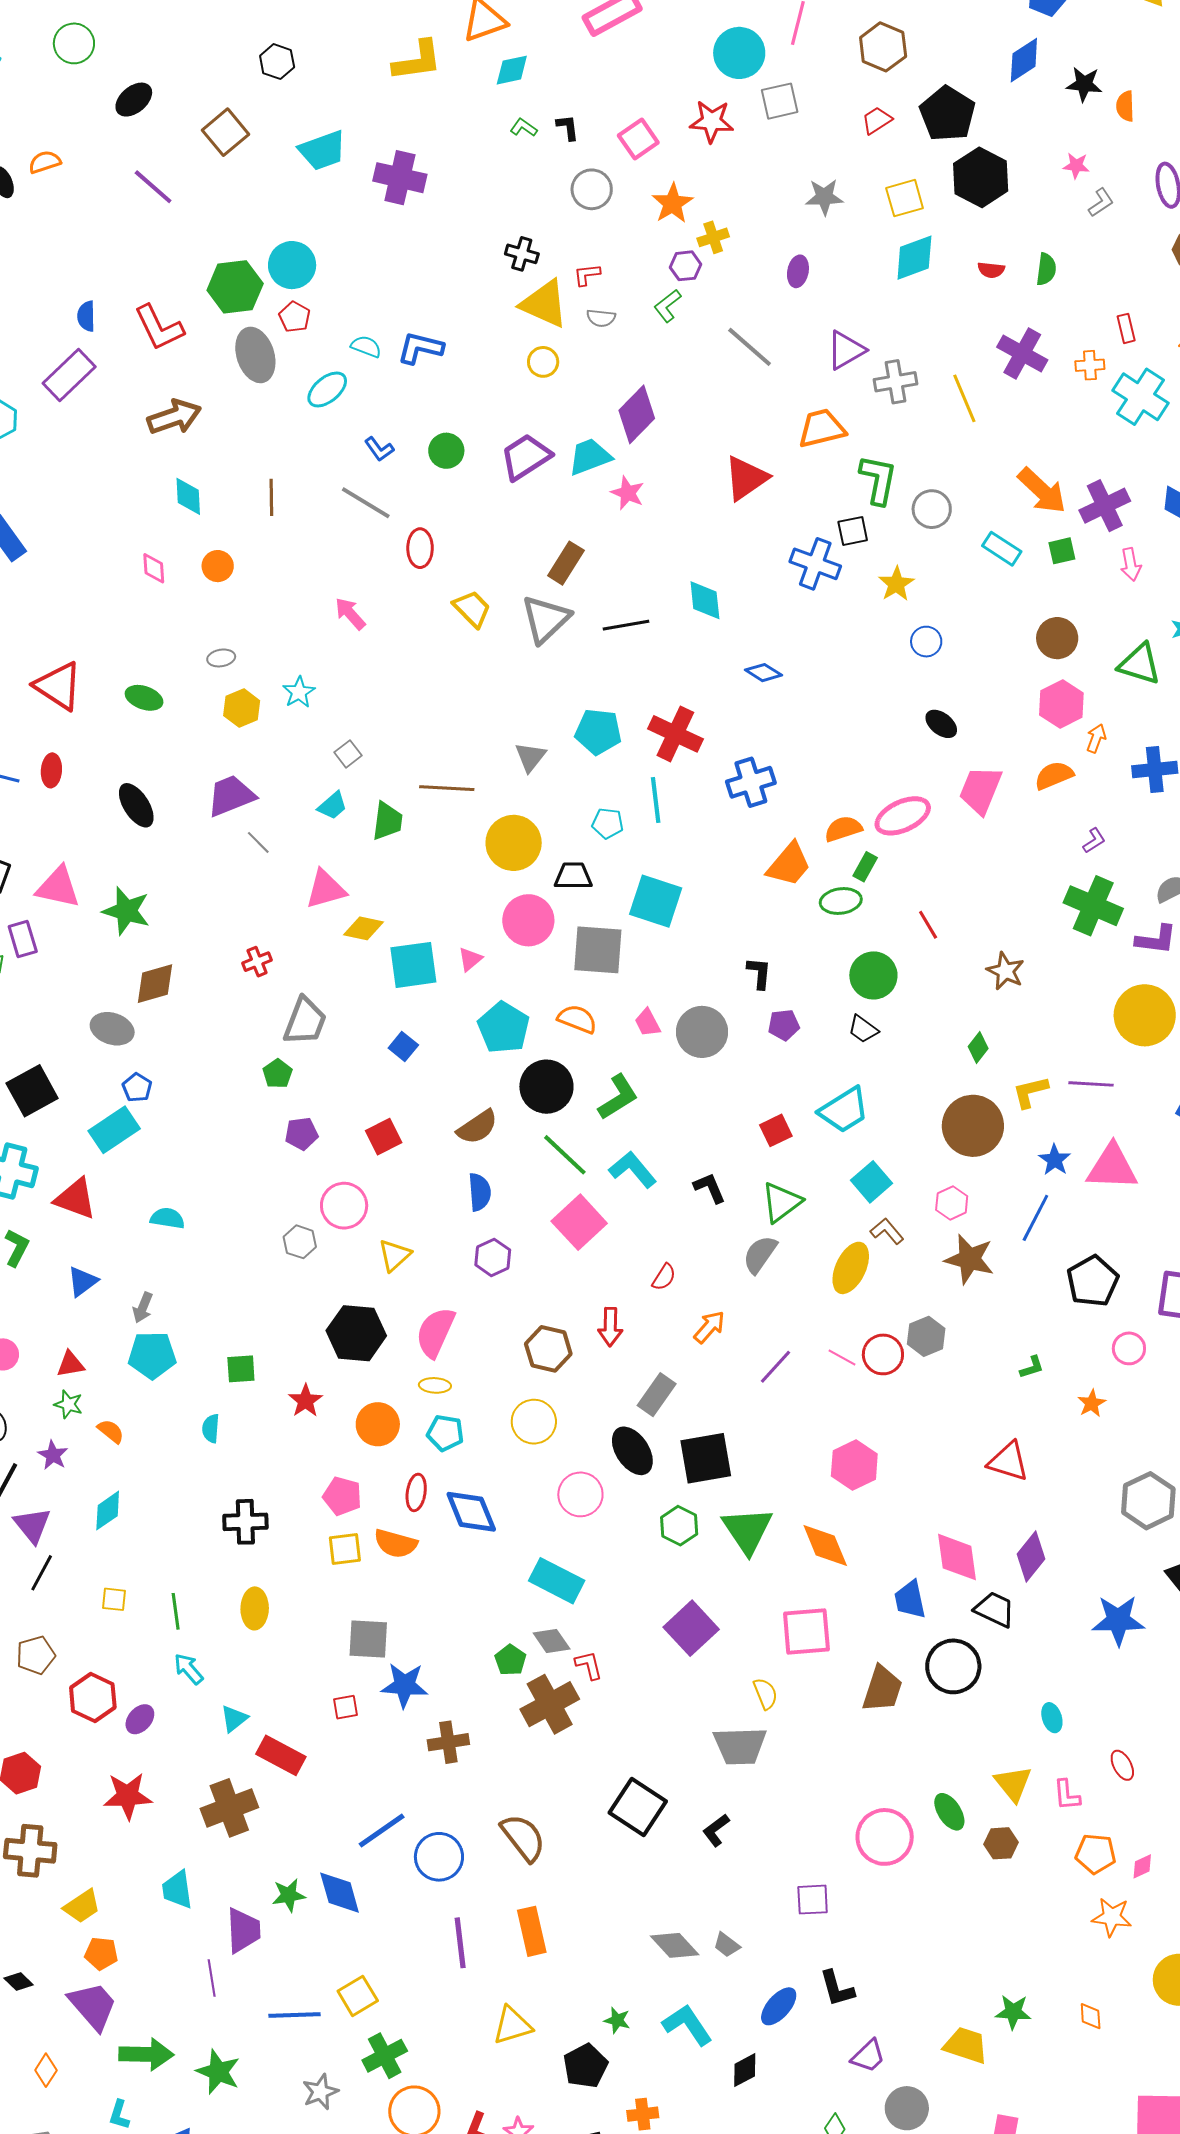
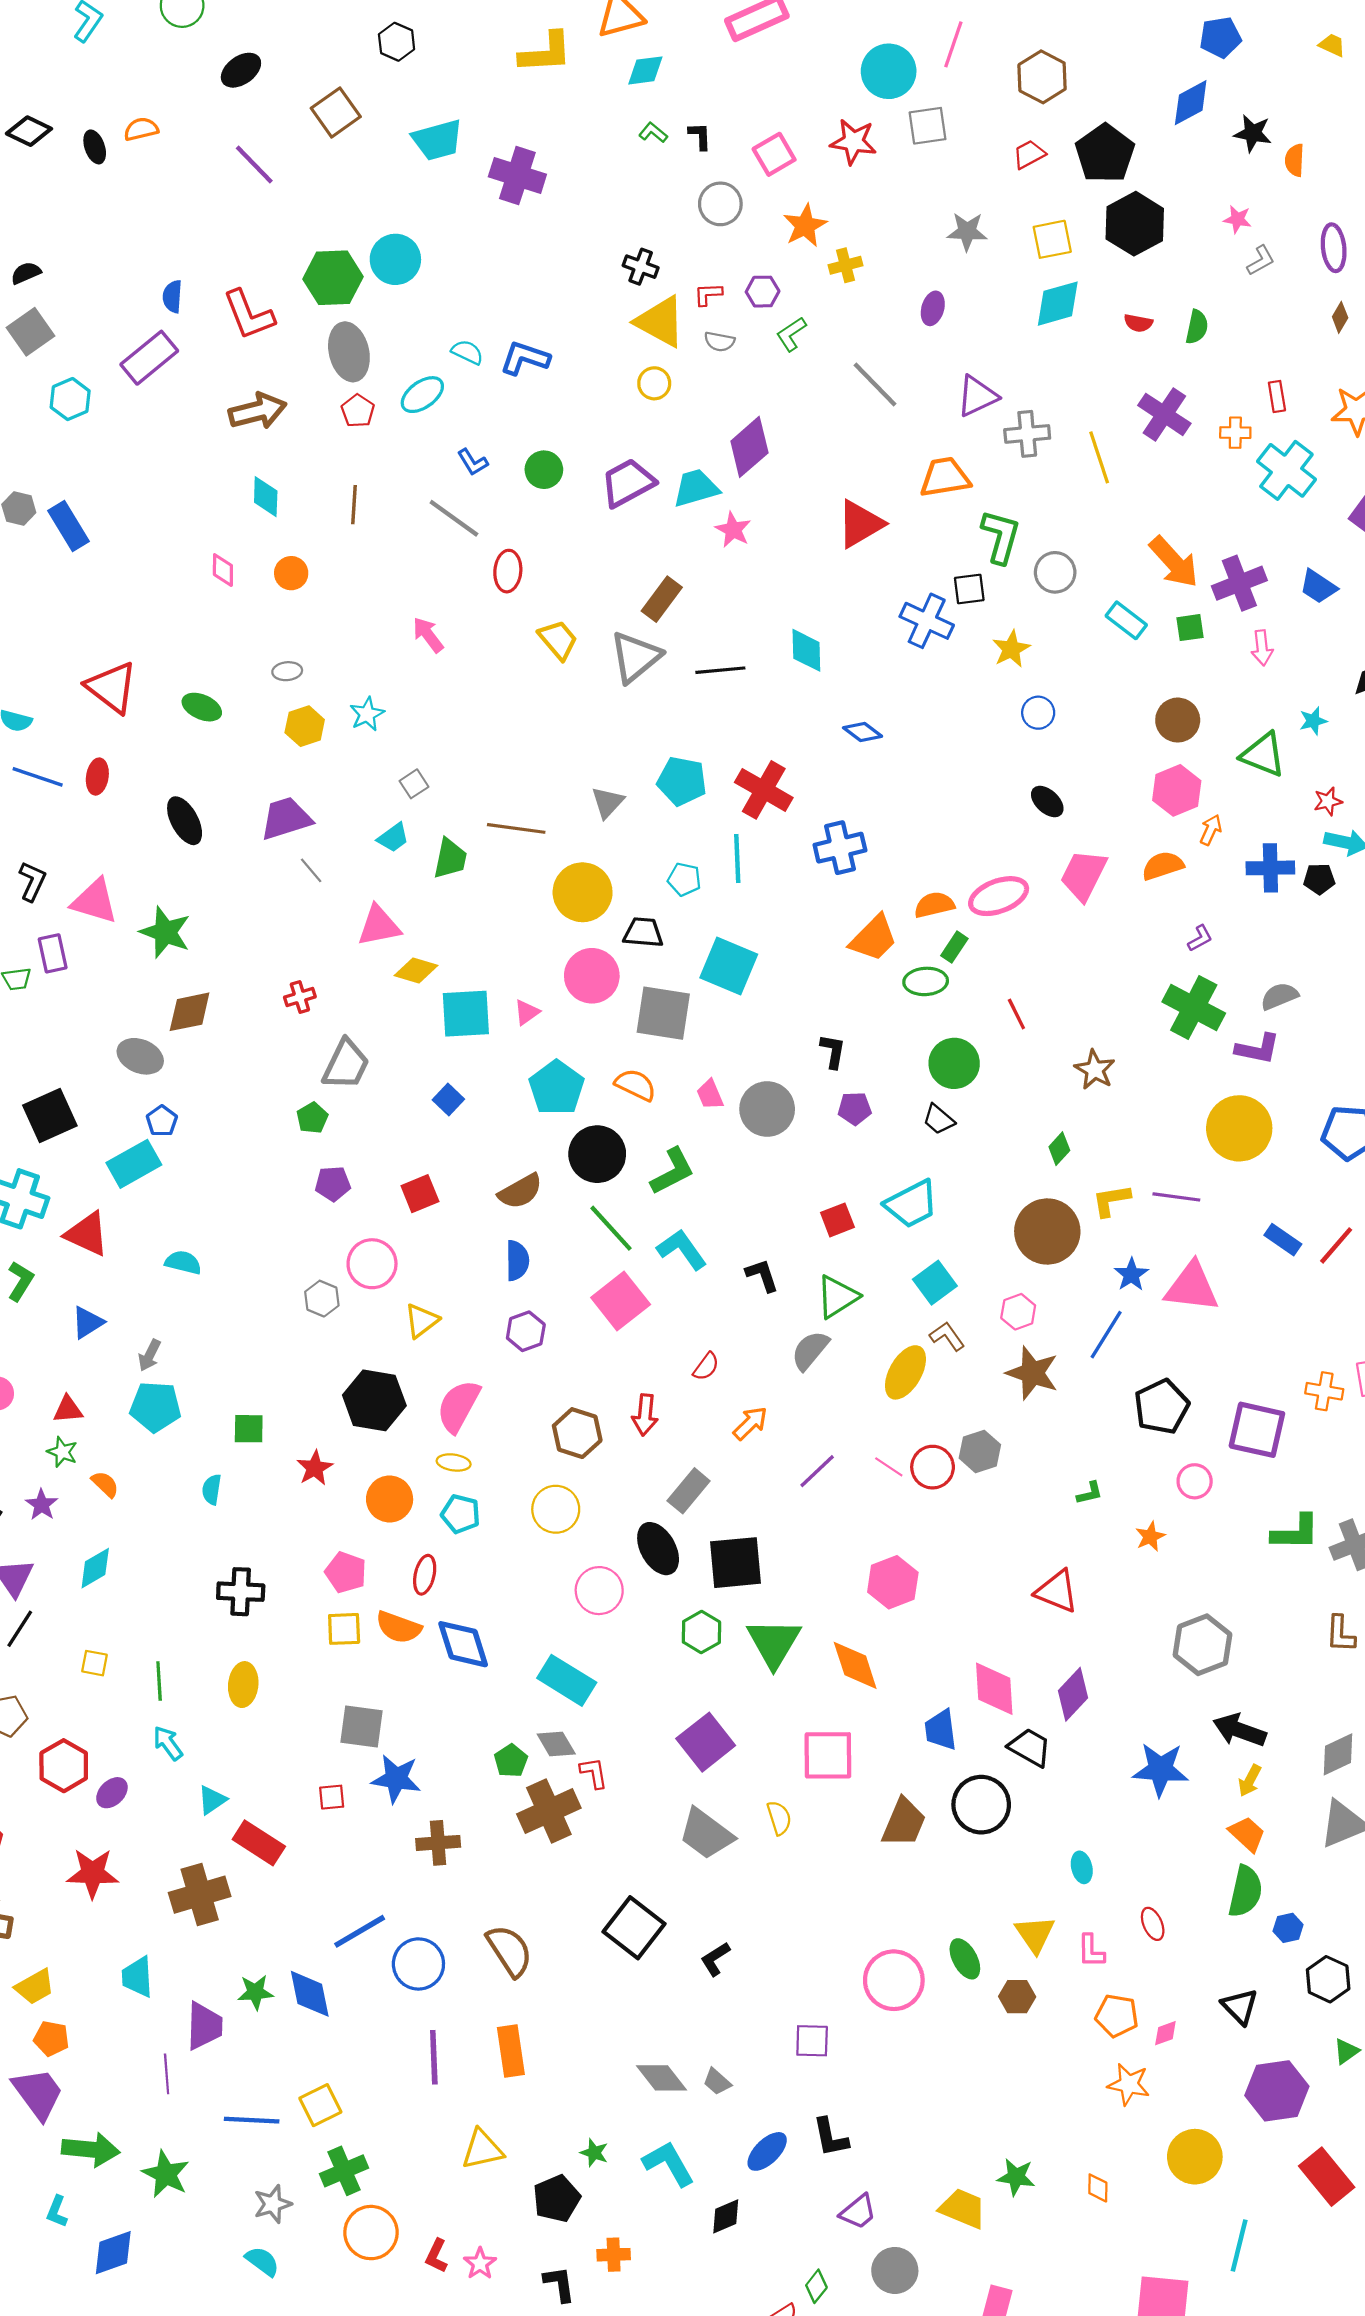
purple hexagon: (686, 266) -> (763, 292), moved
red pentagon: (295, 317) -> (358, 411), moved
blue diamond: (471, 1512) -> (463, 1644), moved
gray trapezoid: (740, 1746) -> (706, 1834), moved, turned 34

